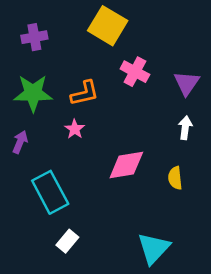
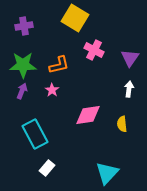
purple arrow: (20, 142) -> (22, 91), moved

